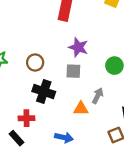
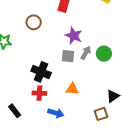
brown circle: (35, 62) -> (34, 22), moved
gray arrow: (98, 96) -> (86, 53), moved
red cross: (26, 118) -> (39, 93), moved

